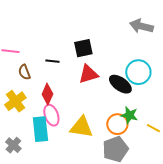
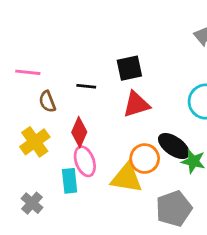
black ellipse: (120, 84) -> (174, 146), moved
orange circle: (117, 124) -> (145, 159), moved
cyan rectangle: (40, 129) -> (70, 181), size x0.7

